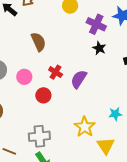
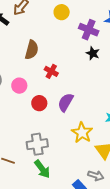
brown semicircle: (38, 42) -> (32, 50), turned 42
red cross: (56, 72) -> (51, 71), moved
purple semicircle: (79, 79) -> (66, 102), moved

